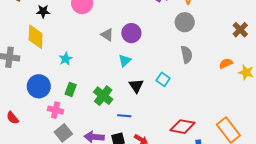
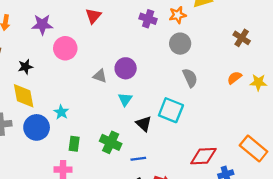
cyan square: (163, 79) -> (171, 110), size x1.6
blue circle: (39, 86) -> (37, 127), moved

